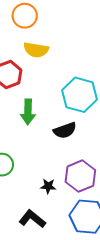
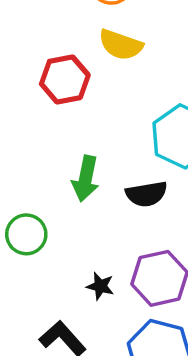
green arrow: (28, 112) -> (86, 179), moved

